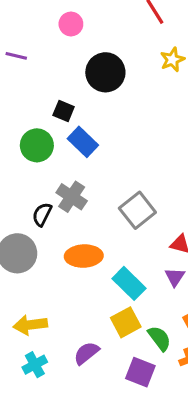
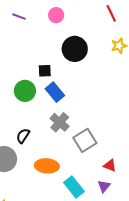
purple line: (16, 56) -> (19, 17), moved
black square: (64, 111) -> (45, 71), turned -32
gray cross: (72, 197) -> (60, 122), moved

